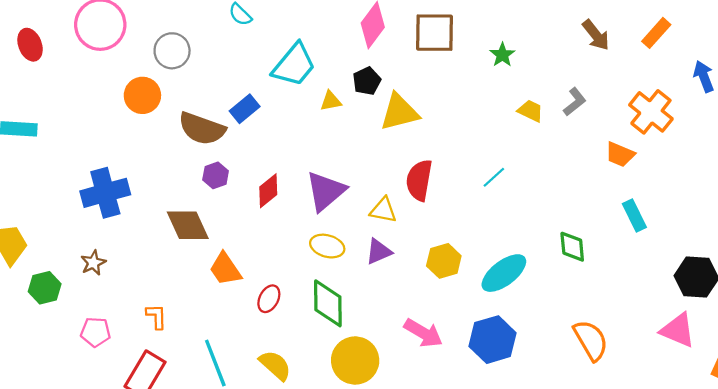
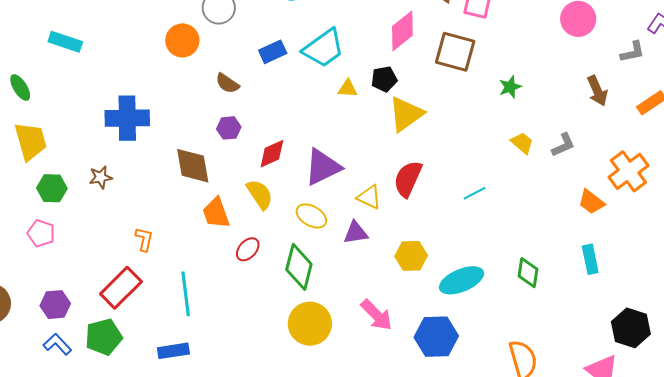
blue rectangle: (245, 109) -> (273, 52), moved
yellow triangle: (399, 112) -> (406, 114), turned -36
brown semicircle: (202, 129) -> (227, 83), size x0.6
pink pentagon: (96, 332) -> (41, 233), moved
yellow semicircle: (275, 365) -> (260, 194), moved

